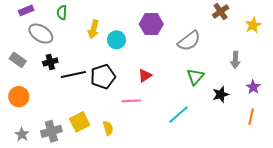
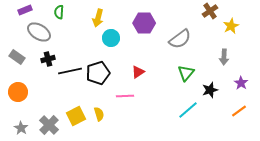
yellow star: (253, 25) -> (231, 26), moved
yellow arrow: (93, 29) -> (98, 18), moved
cyan line: (179, 114) -> (188, 110), moved
orange line: (251, 117) -> (239, 111), turned 42
yellow semicircle: (108, 128) -> (99, 114), moved
gray cross: (51, 131) -> (49, 125), turned -30

